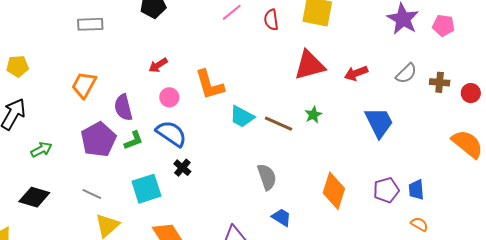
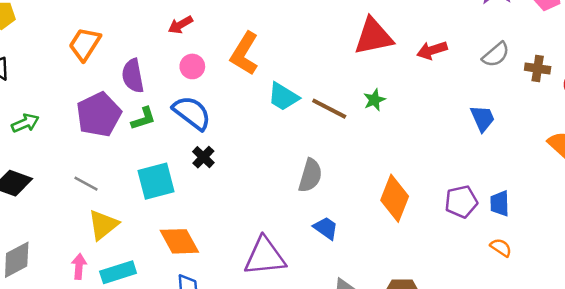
orange L-shape: (210, 85) -> (244, 54), turned 44
blue trapezoid: (379, 122) -> (483, 118), moved, size x0.7
gray semicircle: (267, 177) -> (310, 175), turned 32

